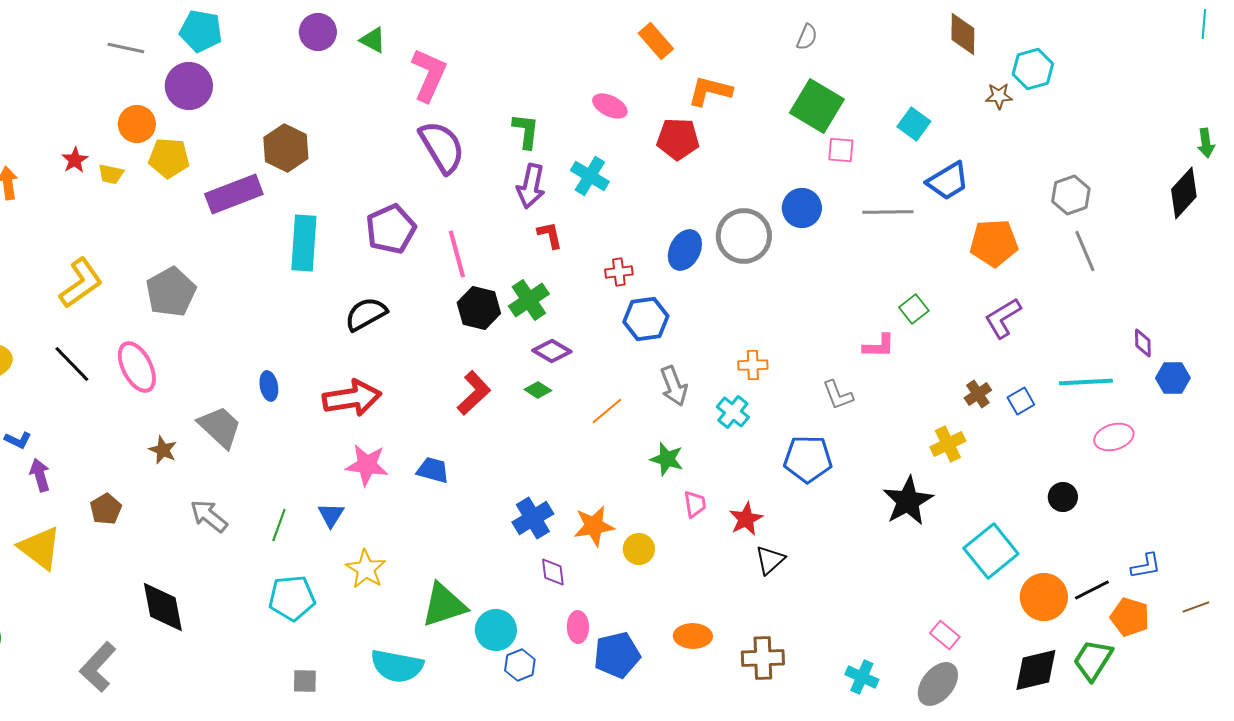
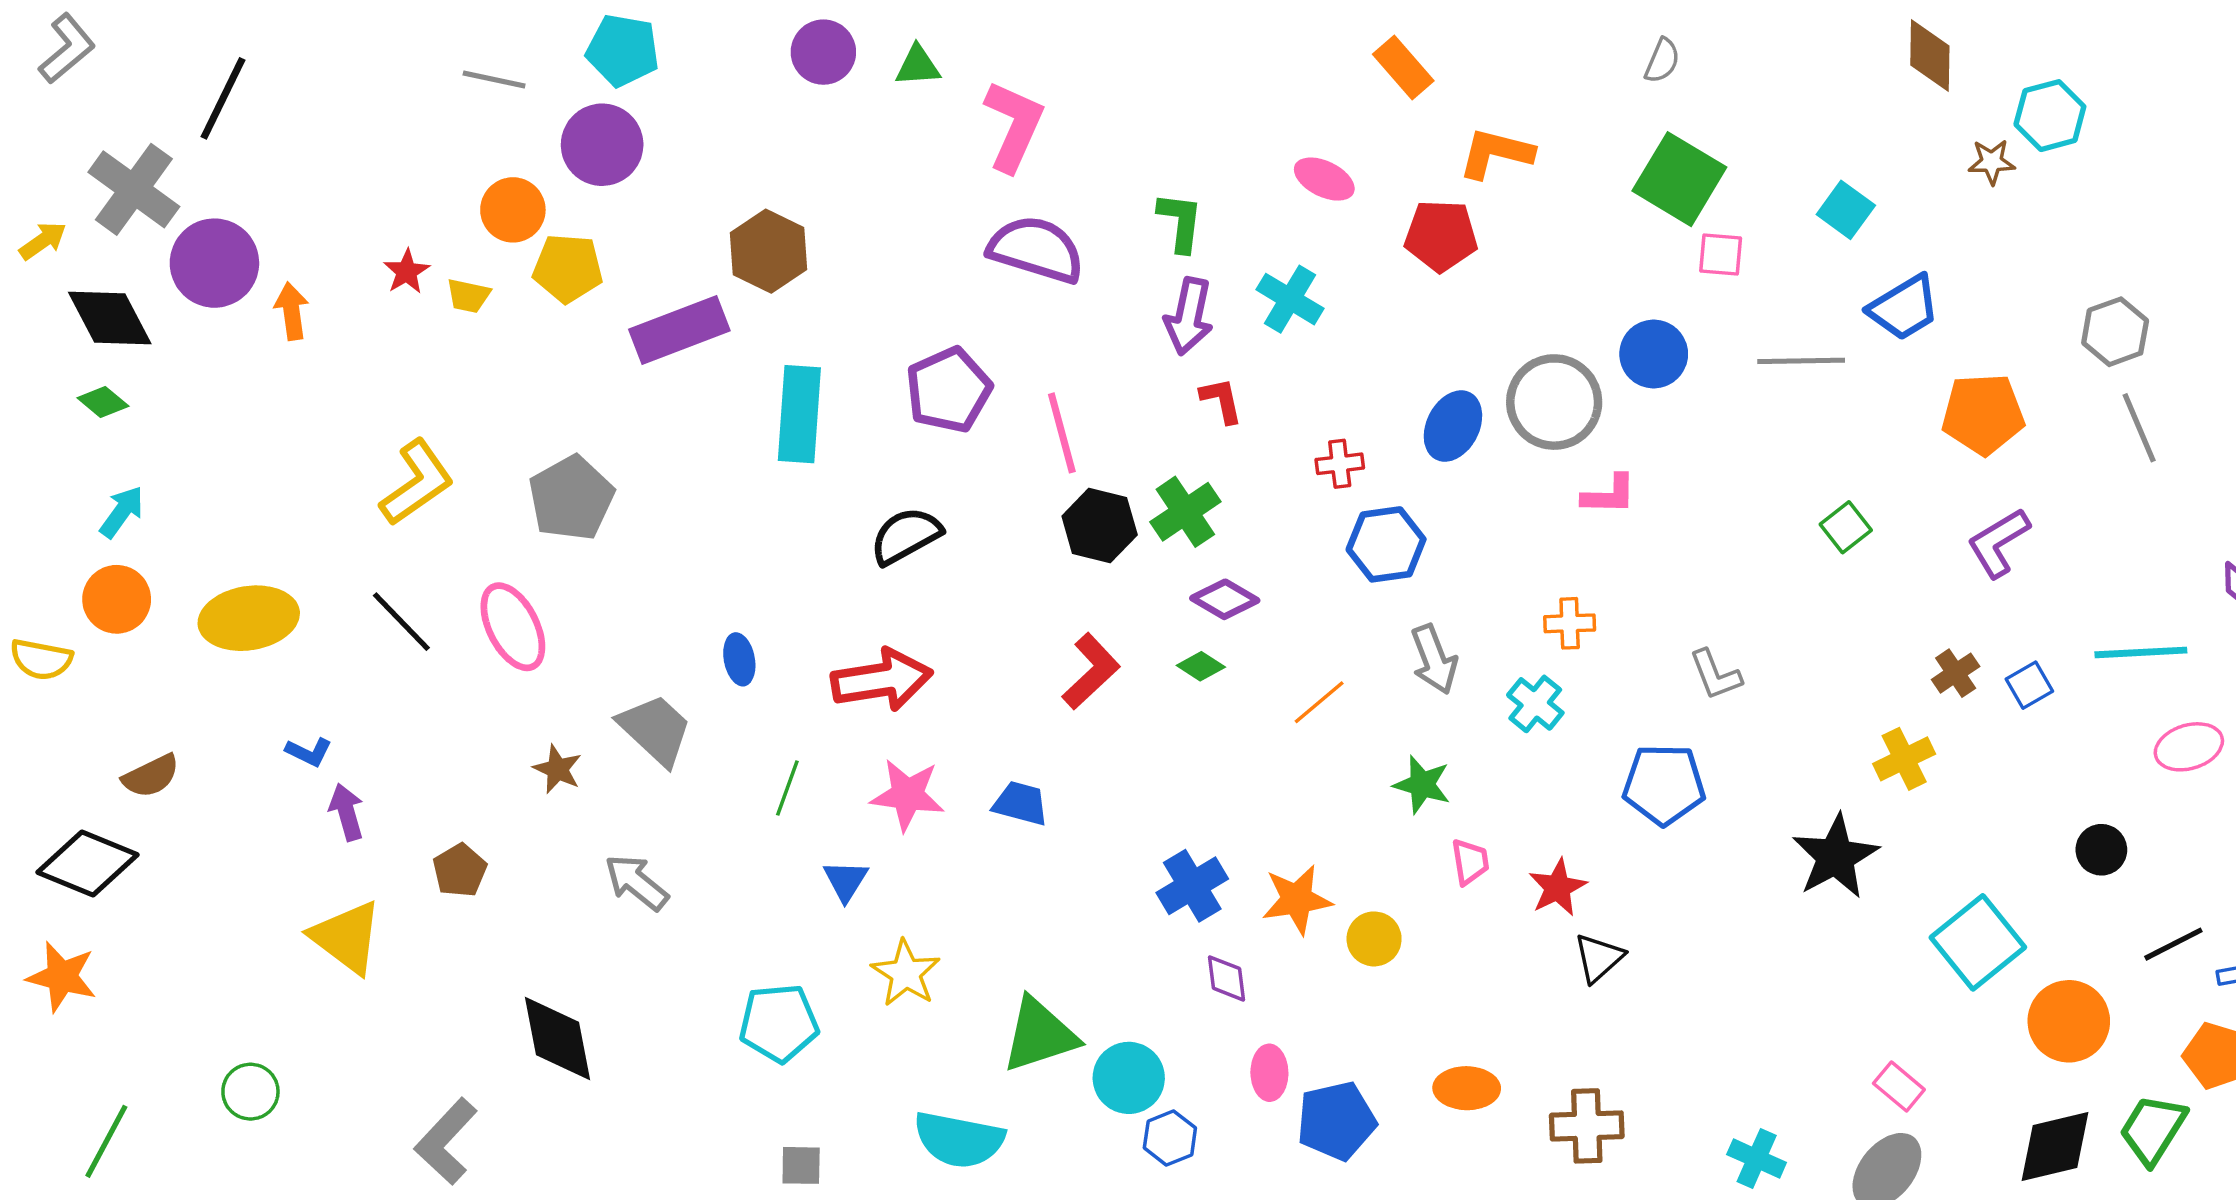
green triangle: (373, 40) -> (918, 66), turned -32
purple semicircle: (442, 147) -> (1036, 249), turned -42
pink L-shape: (879, 346) -> (1609, 495), moved
green line: (279, 525) -> (787, 788), moved
black line: (1092, 590) -> (2173, 944), moved

